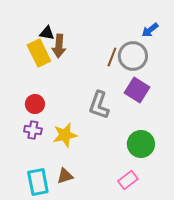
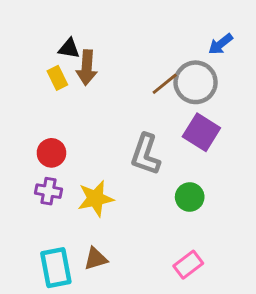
yellow rectangle: (39, 53) -> (57, 78), size x0.6
brown line: (112, 57) -> (165, 84), turned 30
green circle: (141, 144) -> (190, 197), moved, size x0.7

